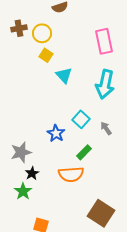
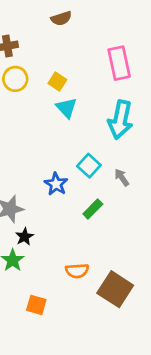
yellow circle: (42, 33) -> (15, 79), moved
yellow square: (46, 55) -> (57, 82), moved
orange semicircle: (71, 174) -> (77, 271), moved, size x0.7

